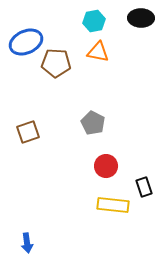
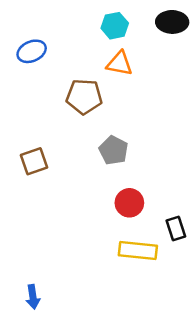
blue ellipse: (26, 42) -> (32, 51), size x0.7
brown pentagon: (56, 63) -> (84, 97), moved

